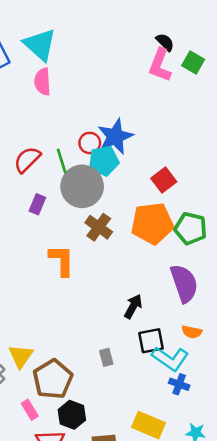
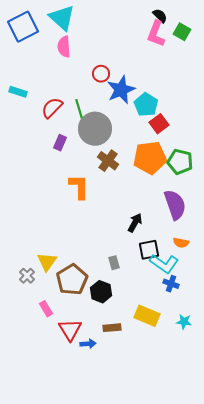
red circle: (90, 143) -> (101, 74), moved
cyan pentagon: (104, 161) -> (146, 105), moved, turned -30
pink rectangle: (30, 410) -> (46, 309), moved
black hexagon: (72, 415) -> (101, 292), moved

